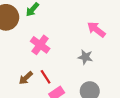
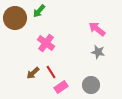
gray star: (85, 57) -> (98, 52), moved

